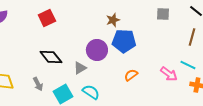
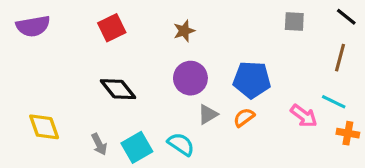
brown star: (113, 20) -> (184, 31), moved
blue pentagon: (124, 41) -> (252, 80), moved
gray triangle: (80, 68) -> (208, 114), moved
gray arrow: (38, 84) -> (99, 144), moved

